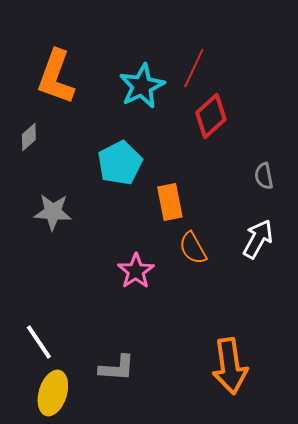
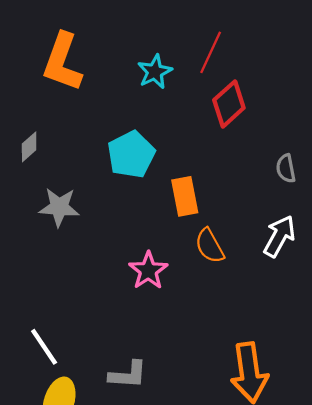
cyan star: (142, 86) -> (155, 72), size x0.7
gray diamond: (29, 137) -> (29, 147), moved

